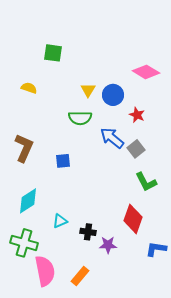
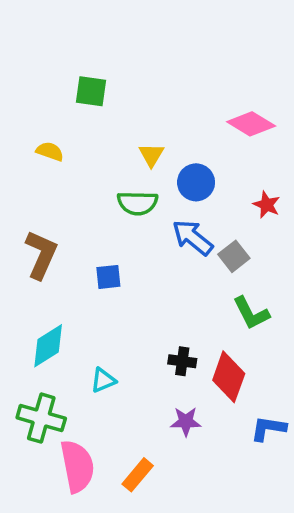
blue circle: (113, 95) -> (196, 182), moved
red star: (137, 115) -> (267, 205), moved
black cross: (88, 232) -> (182, 361), moved

